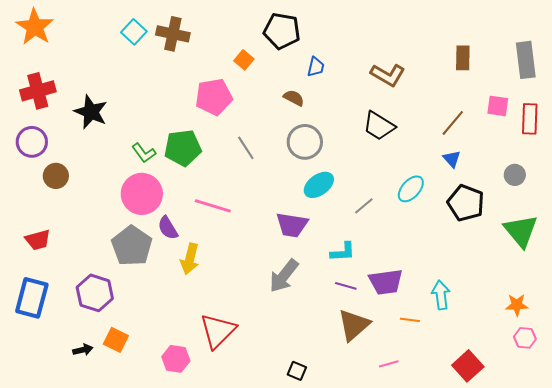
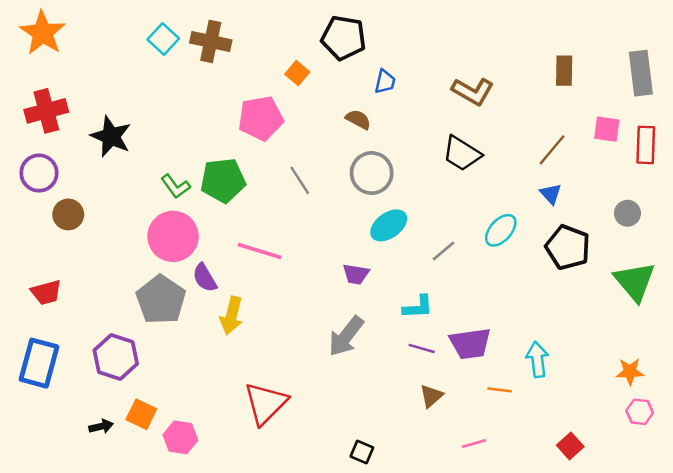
purple trapezoid: (292, 225) -> (356, 274), size x0.7
brown triangle: (354, 325) -> (431, 396), size x0.6
pink hexagon: (176, 359) -> (180, 437), moved
red square: (468, 366) -> (570, 446), size x0.7

